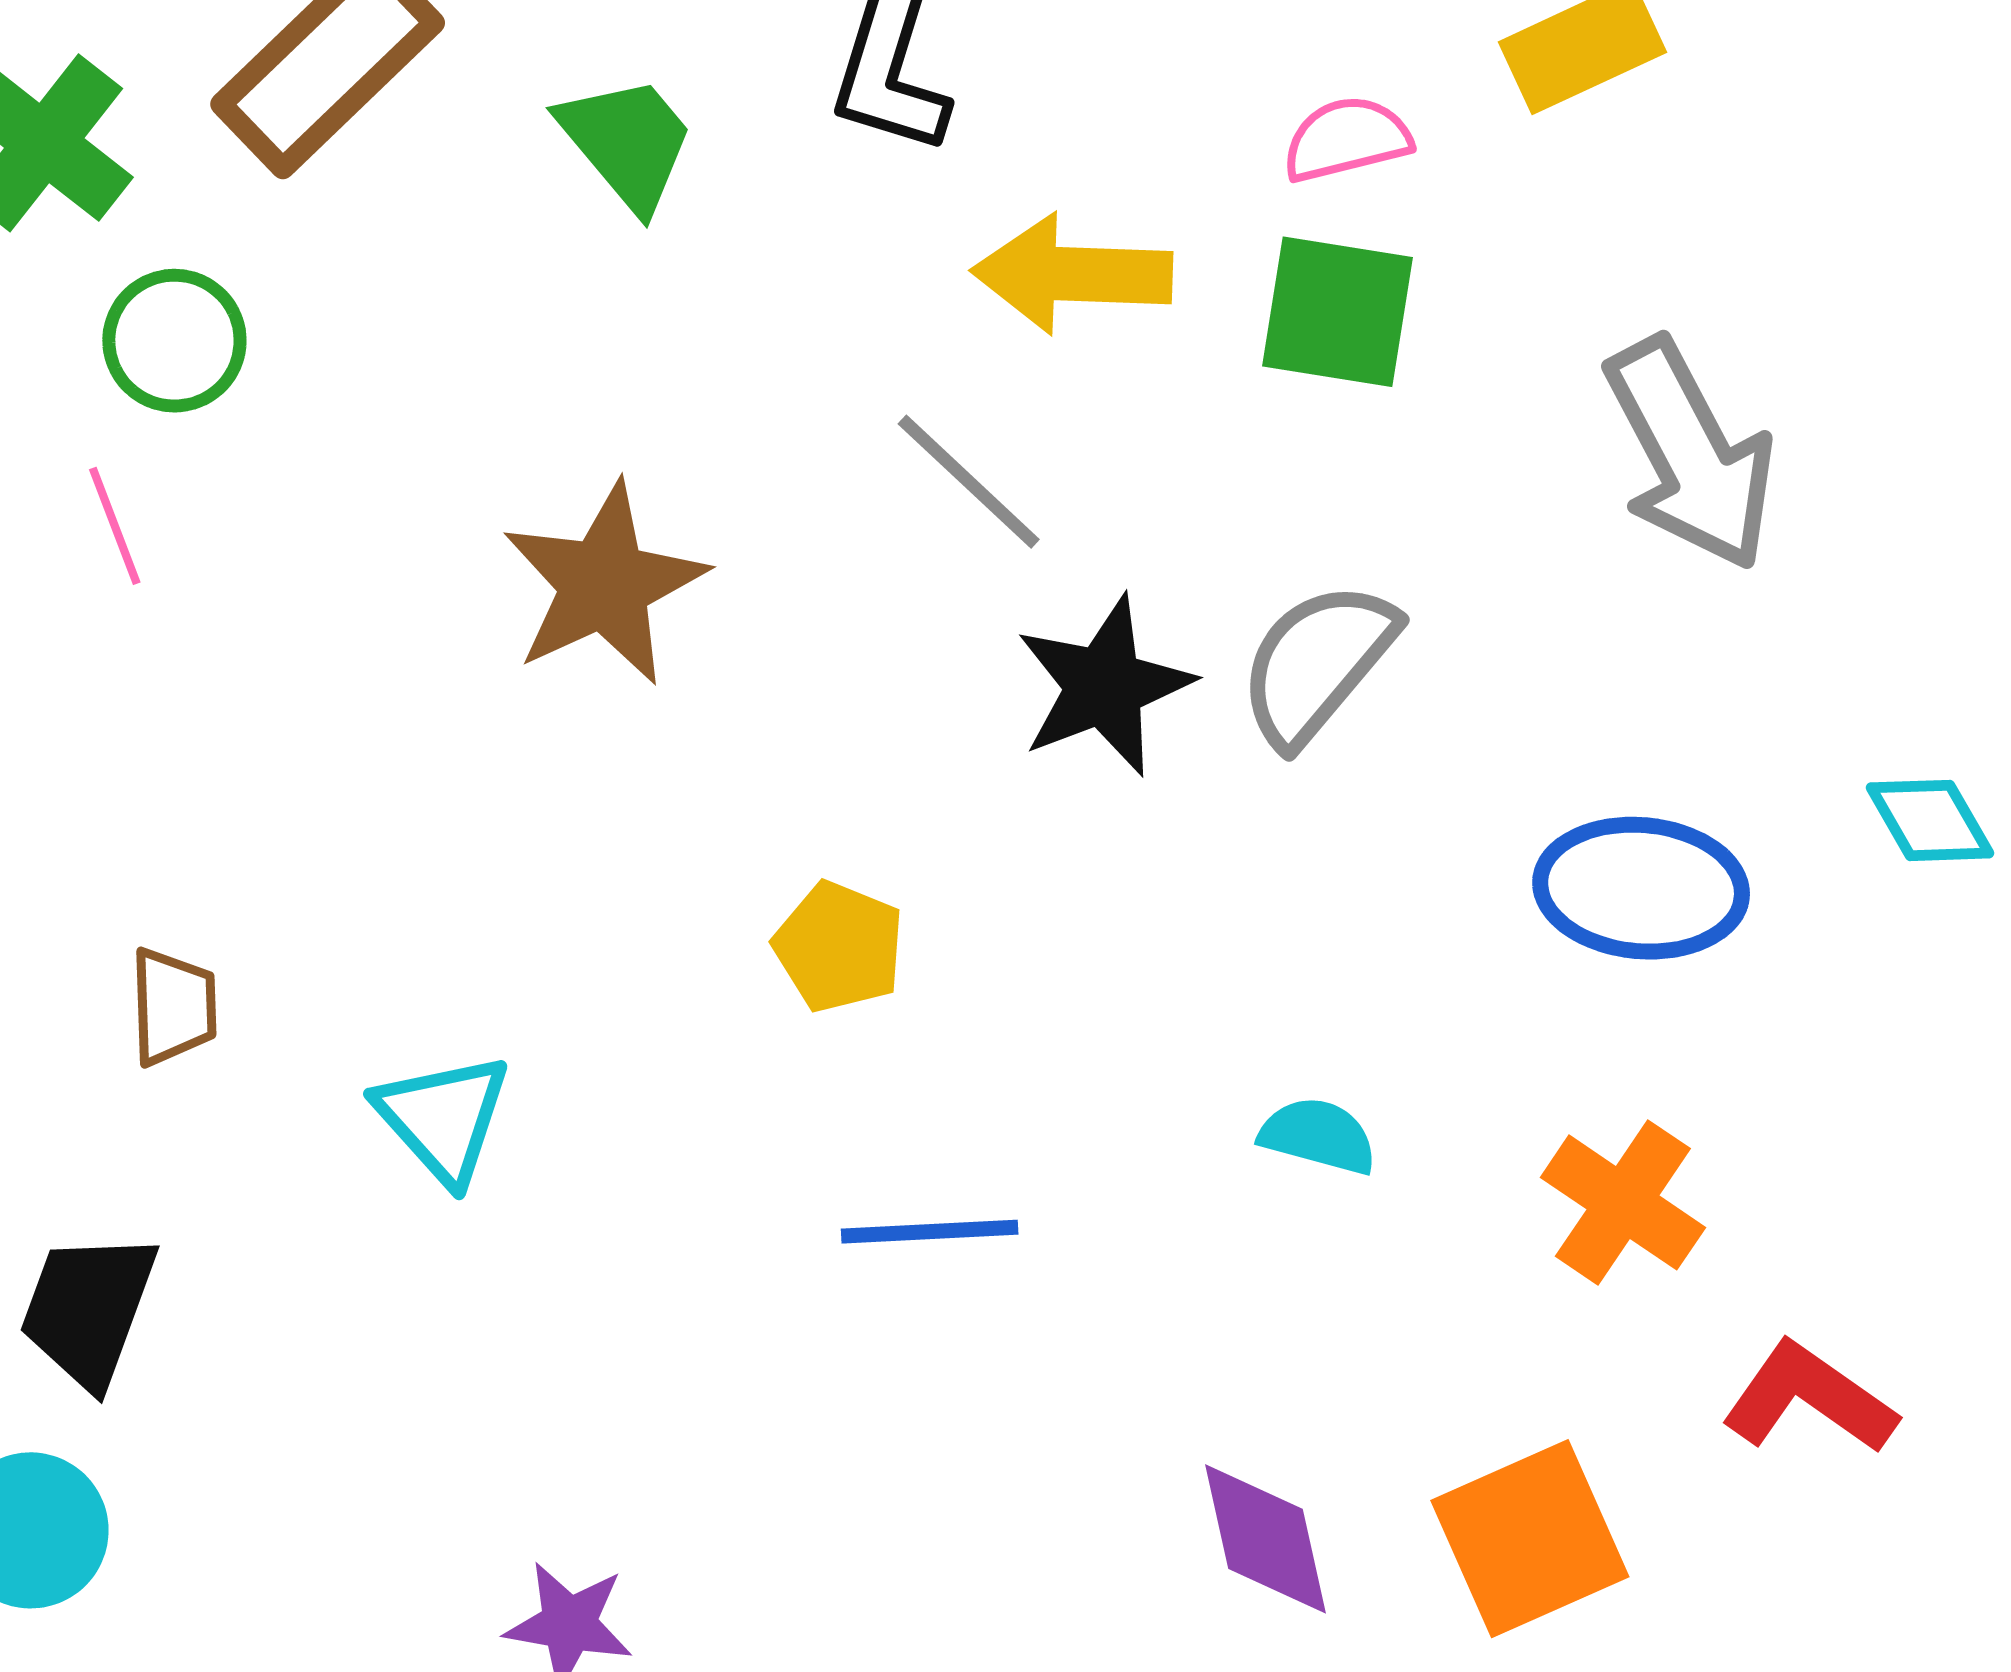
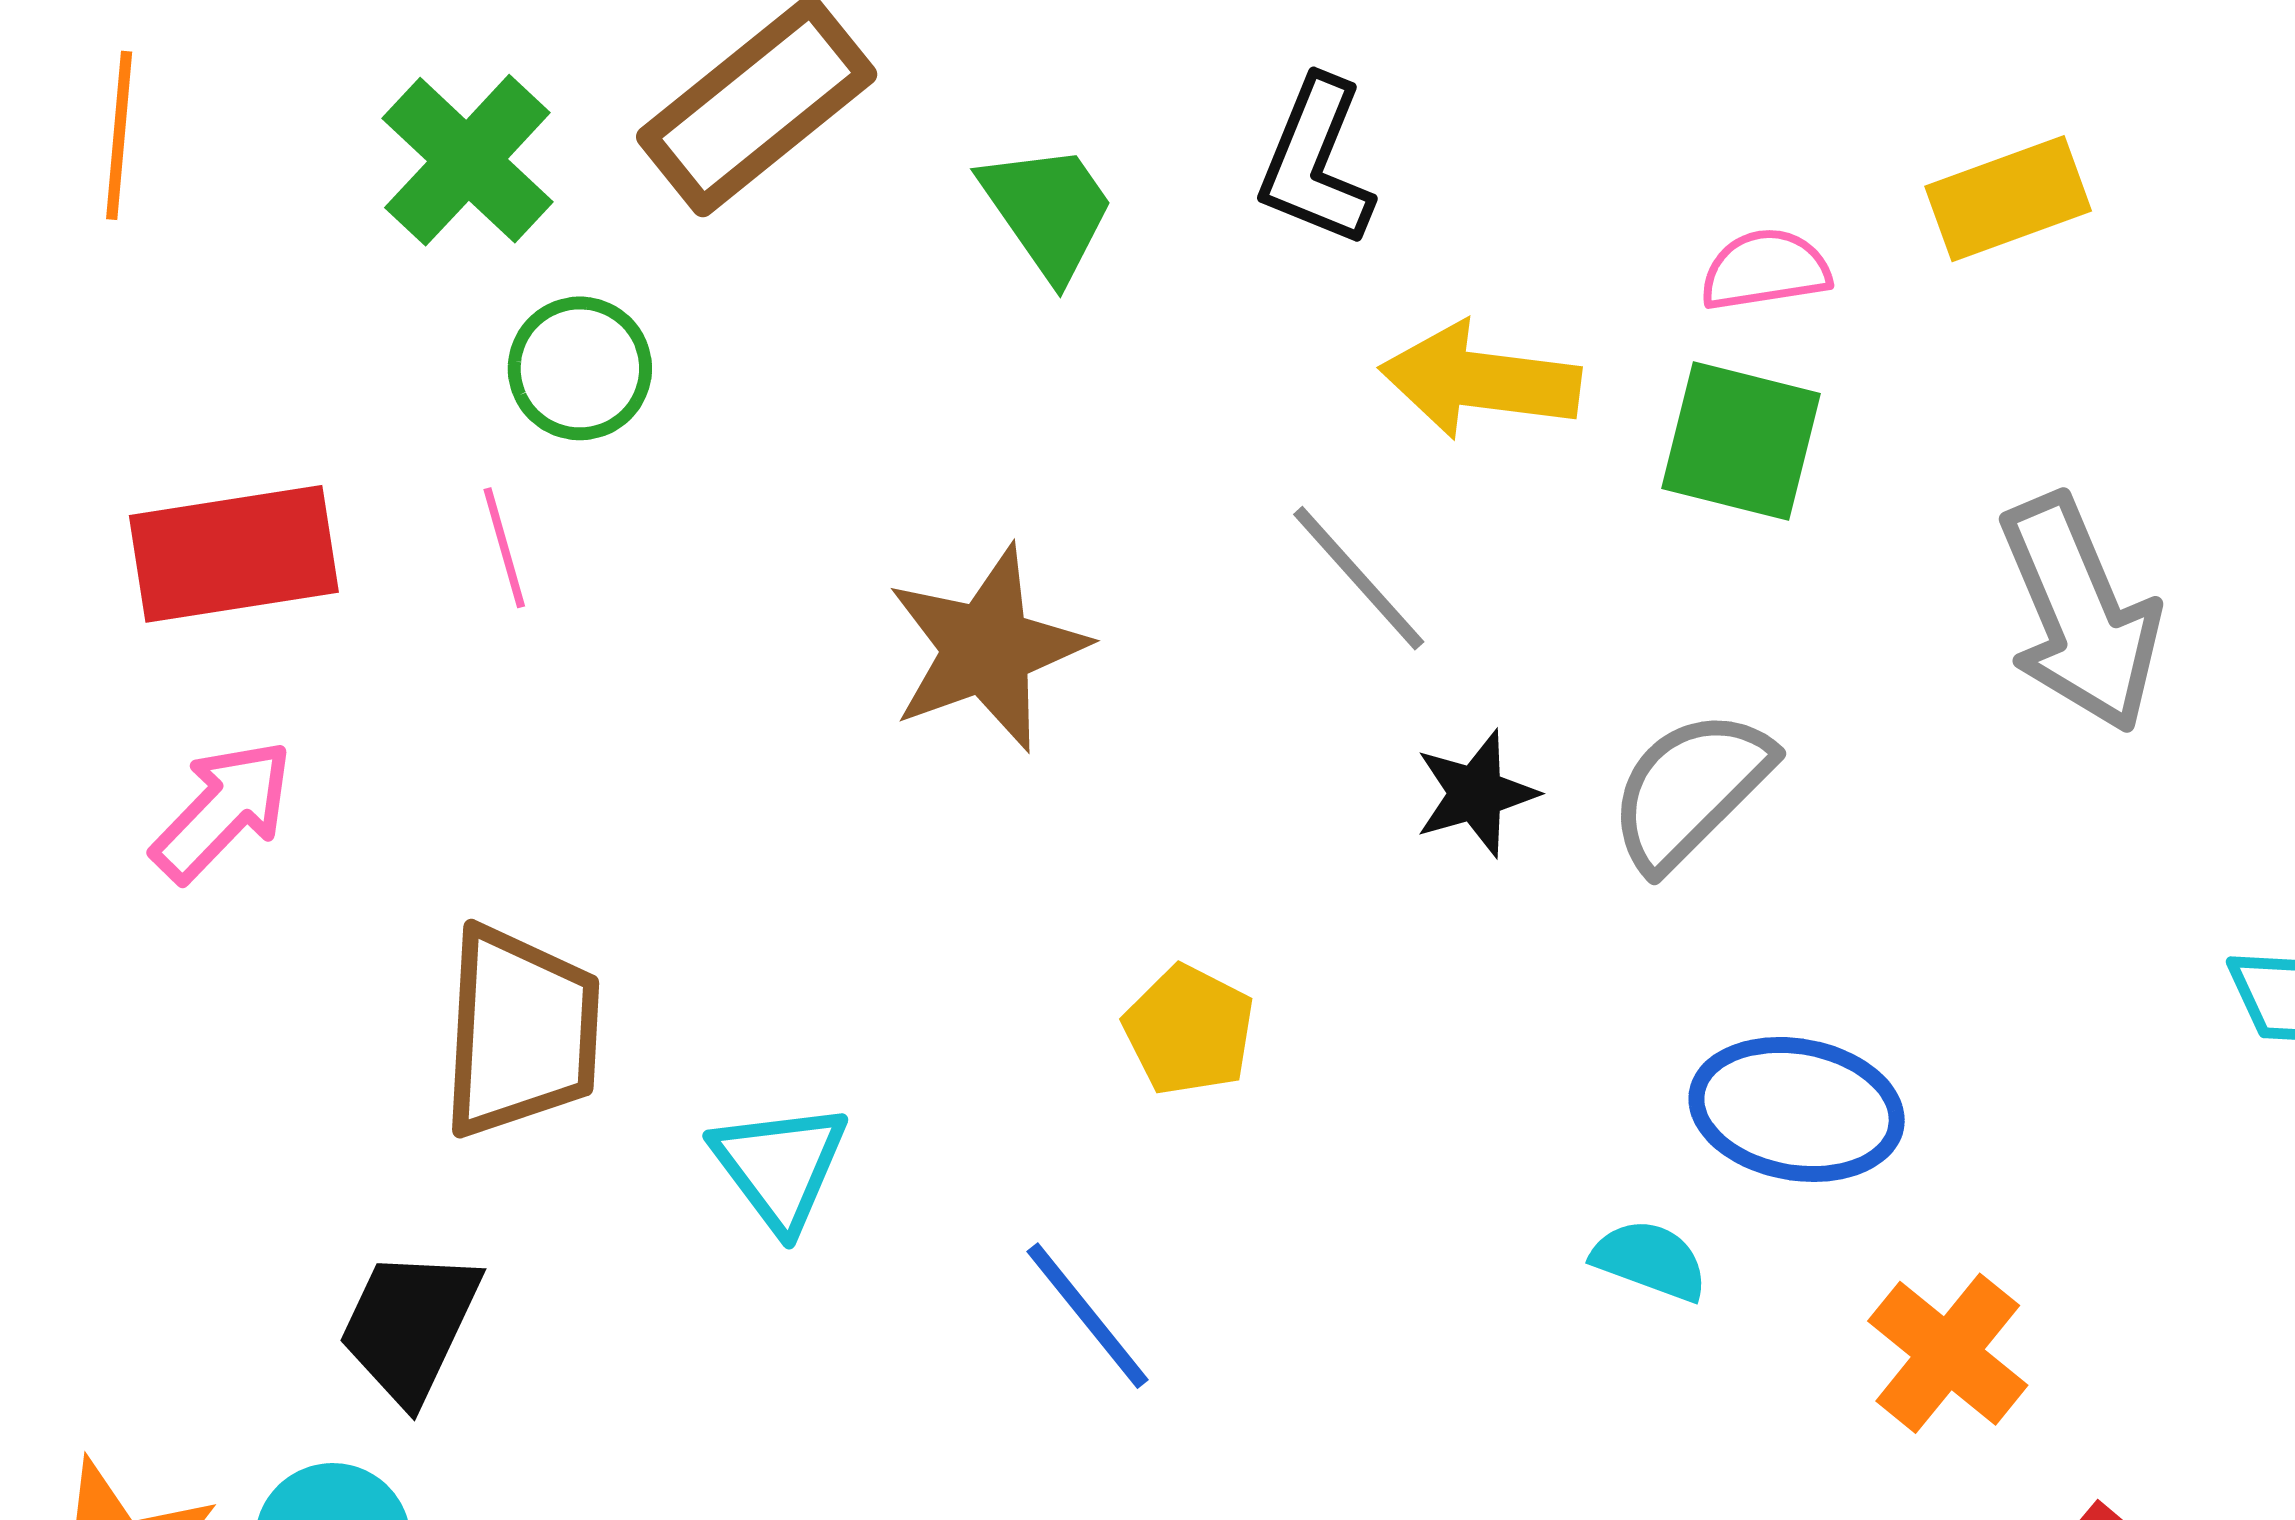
black star: (1104, 686) -> (1476, 794), size x0.7
blue ellipse: (1641, 888) -> (1797, 1109), moved
brown trapezoid: (173, 1007) -> (521, 1032), size x1.8
blue line: (930, 1232) -> (1088, 1316), moved, turned 49

